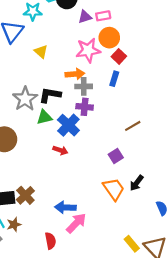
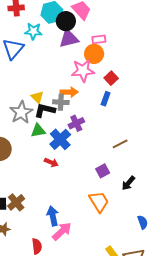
purple triangle: (85, 17) -> (69, 39), moved, size x1.5
orange circle: (109, 38) -> (94, 54), moved
yellow triangle: (41, 52) -> (37, 97), moved
gray cross: (84, 86) -> (61, 102), moved
purple cross: (85, 107) -> (76, 123), turned -35
black arrow: (137, 183) -> (128, 183), moved
blue arrow: (65, 207) -> (53, 216), turned 72

